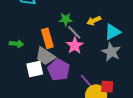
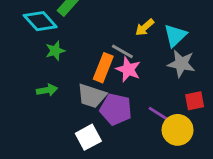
green star: (66, 19) -> (55, 51), moved
orange rectangle: (47, 38) -> (103, 68), moved, turned 54
white square: (35, 69) -> (88, 137), moved
red square: (107, 87) -> (195, 101), moved

